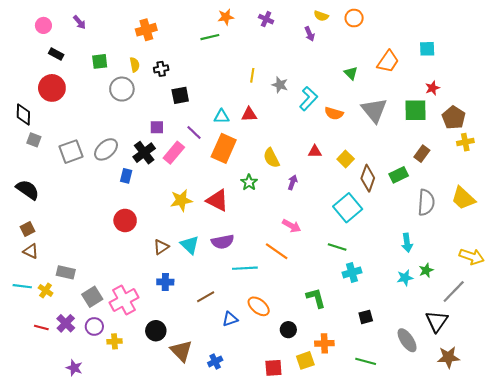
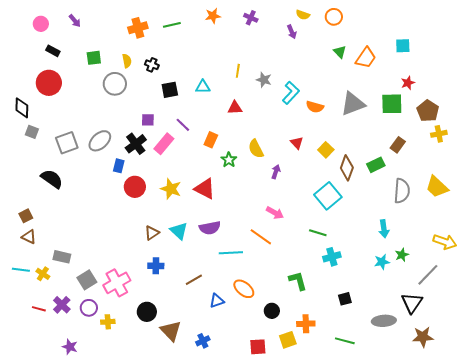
green line: (210, 37) -> (172, 25), moved
black cross: (161, 69) -> (152, 65), turned 32
green triangle: (351, 73) -> (340, 52), moved
gray triangle: (374, 110) -> (353, 104), turned 48
cyan triangle: (222, 117) -> (203, 87), moved
orange rectangle: (224, 148) -> (211, 140), size x0.6
red triangle: (315, 152) -> (297, 143), turned 48
green star: (249, 182) -> (229, 160), moved
black semicircle: (28, 190) -> (52, 179), moved
yellow star: (181, 200) -> (171, 189), turned 30
red circle: (125, 220) -> (135, 187), moved
gray ellipse: (407, 340) -> (384, 321), turned -60

